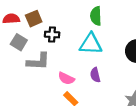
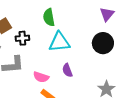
green semicircle: (96, 16) -> (49, 17), moved

